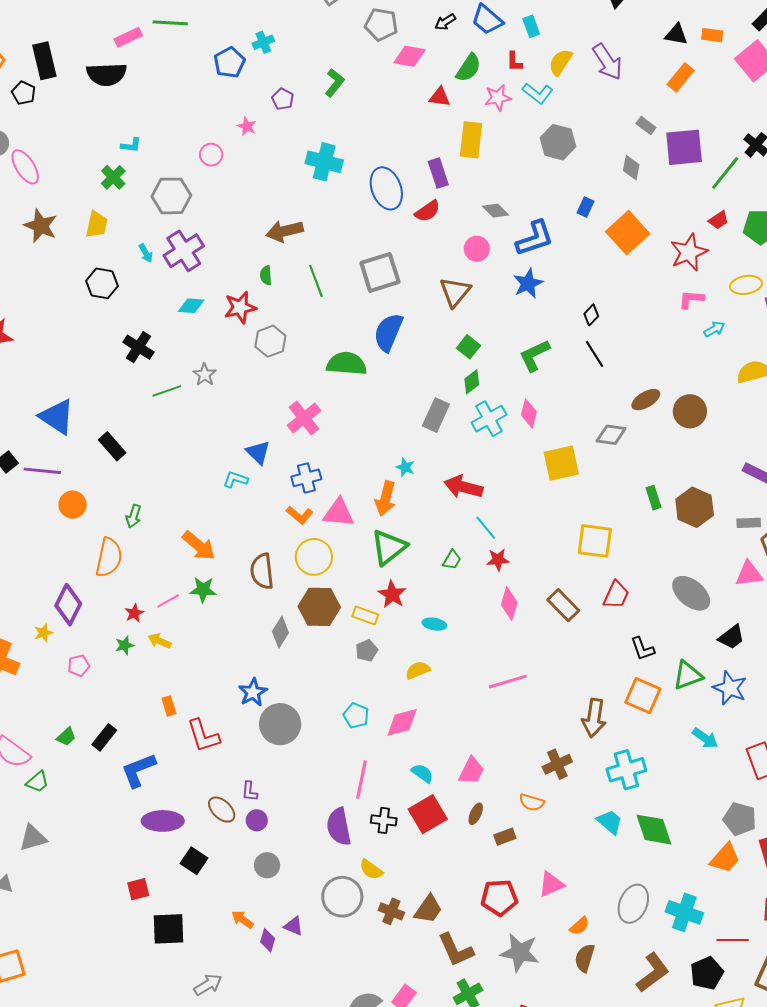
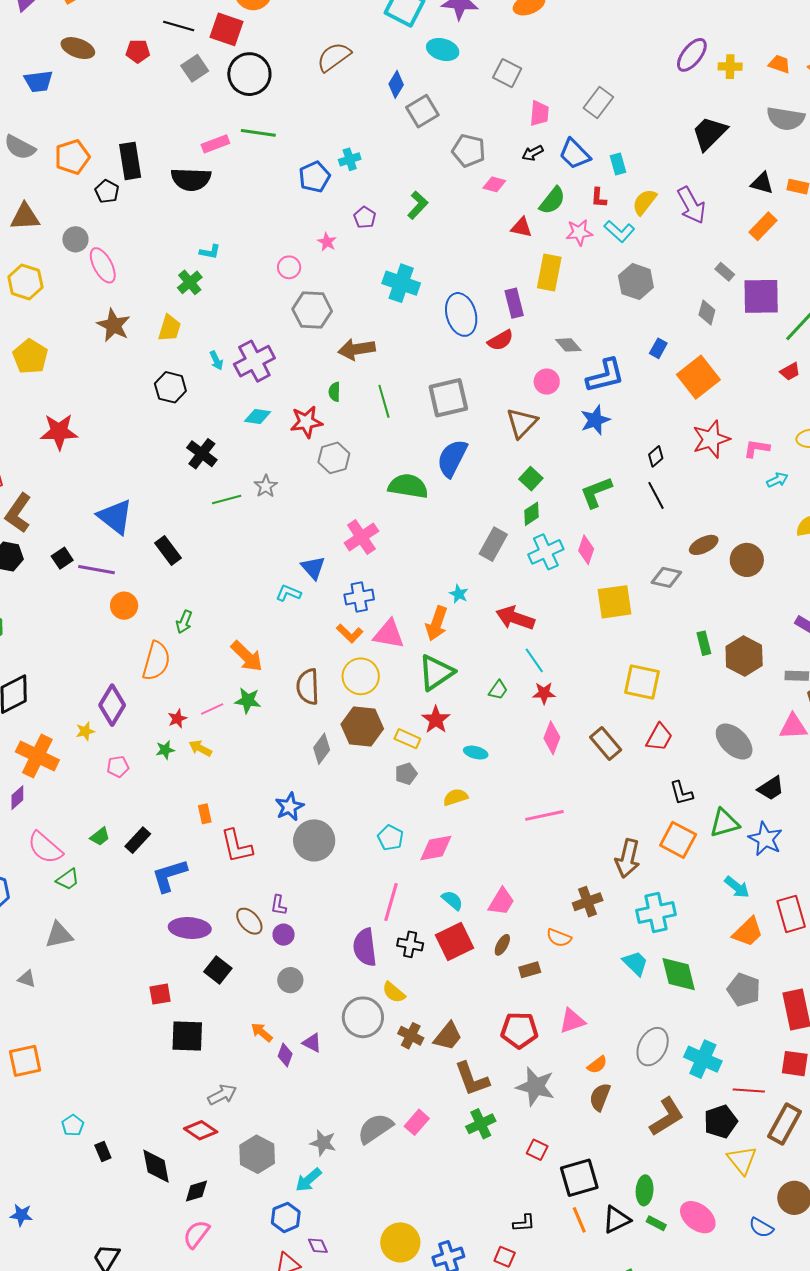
pink diamond: (409, 56) -> (494, 184), size x0.7
gray hexagon: (171, 196) -> (312, 310), moved
red star: (689, 252) -> (711, 439), moved
gray pentagon: (740, 819) -> (744, 990), moved
orange trapezoid: (725, 858) -> (748, 932), moved

